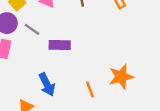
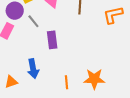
purple rectangle: (60, 45) -> (52, 40), turned 66

